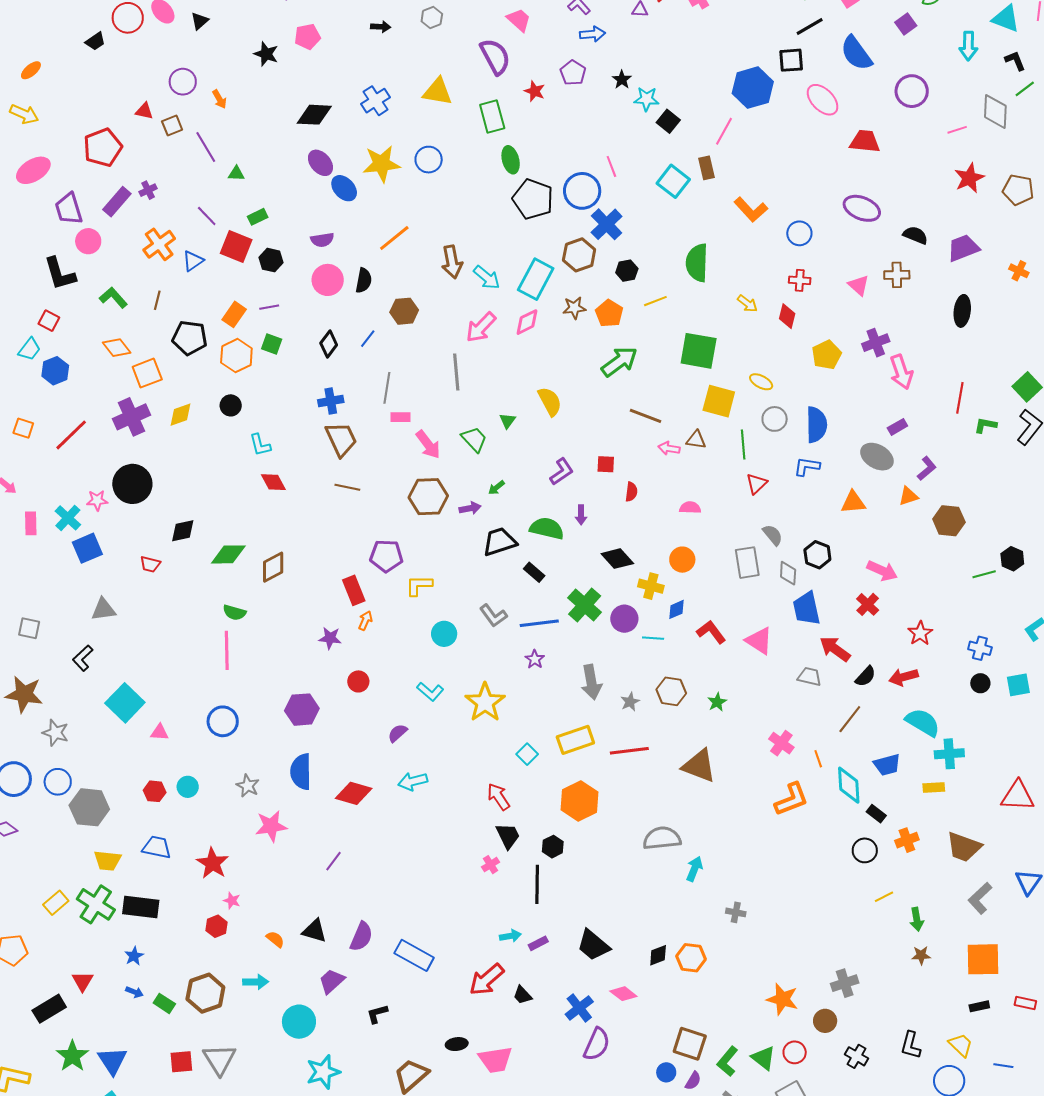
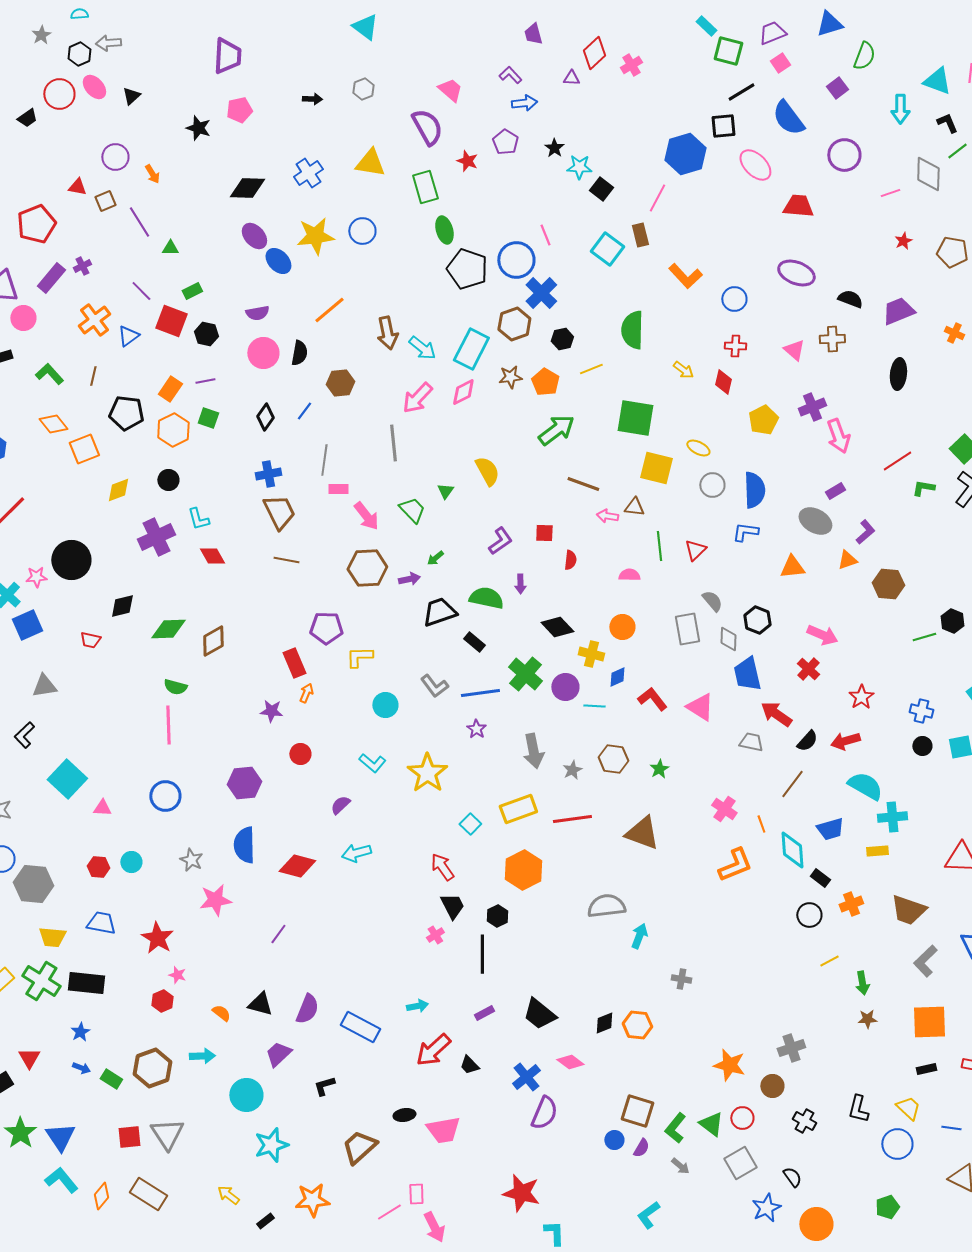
red star: (969, 178) -> (903, 241), size x0.6
red line: (960, 398) -> (897, 461), turned 48
purple cross: (131, 417) -> (156, 537), moved
green line: (743, 444) -> (659, 546), moved
cyan arrow: (510, 936) -> (417, 1006), moved

